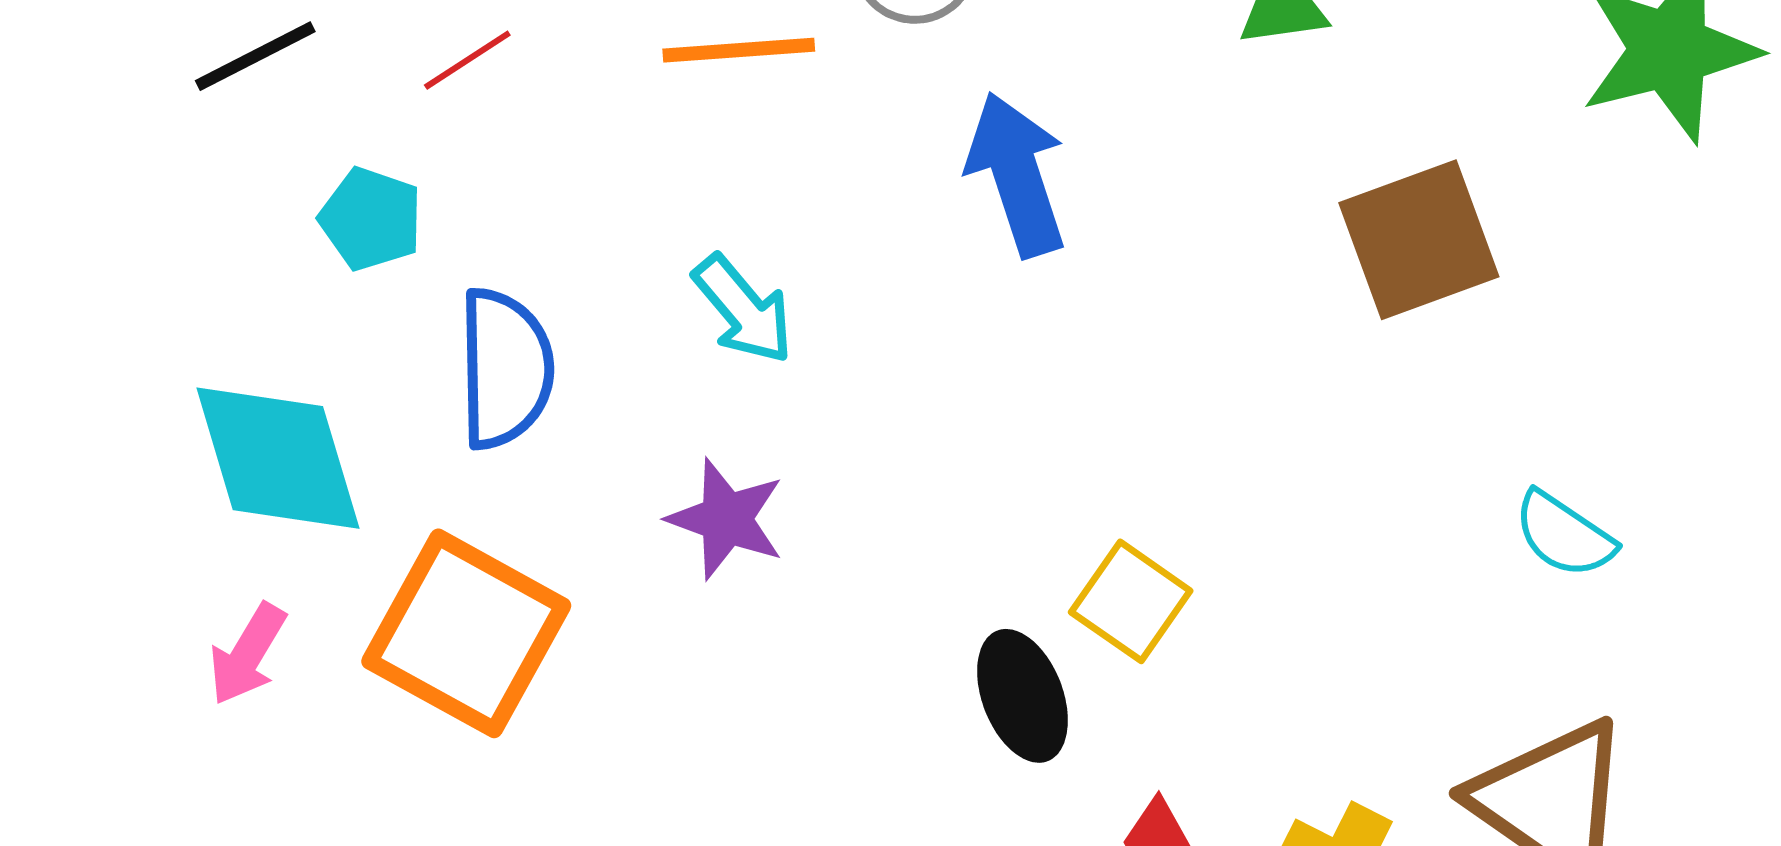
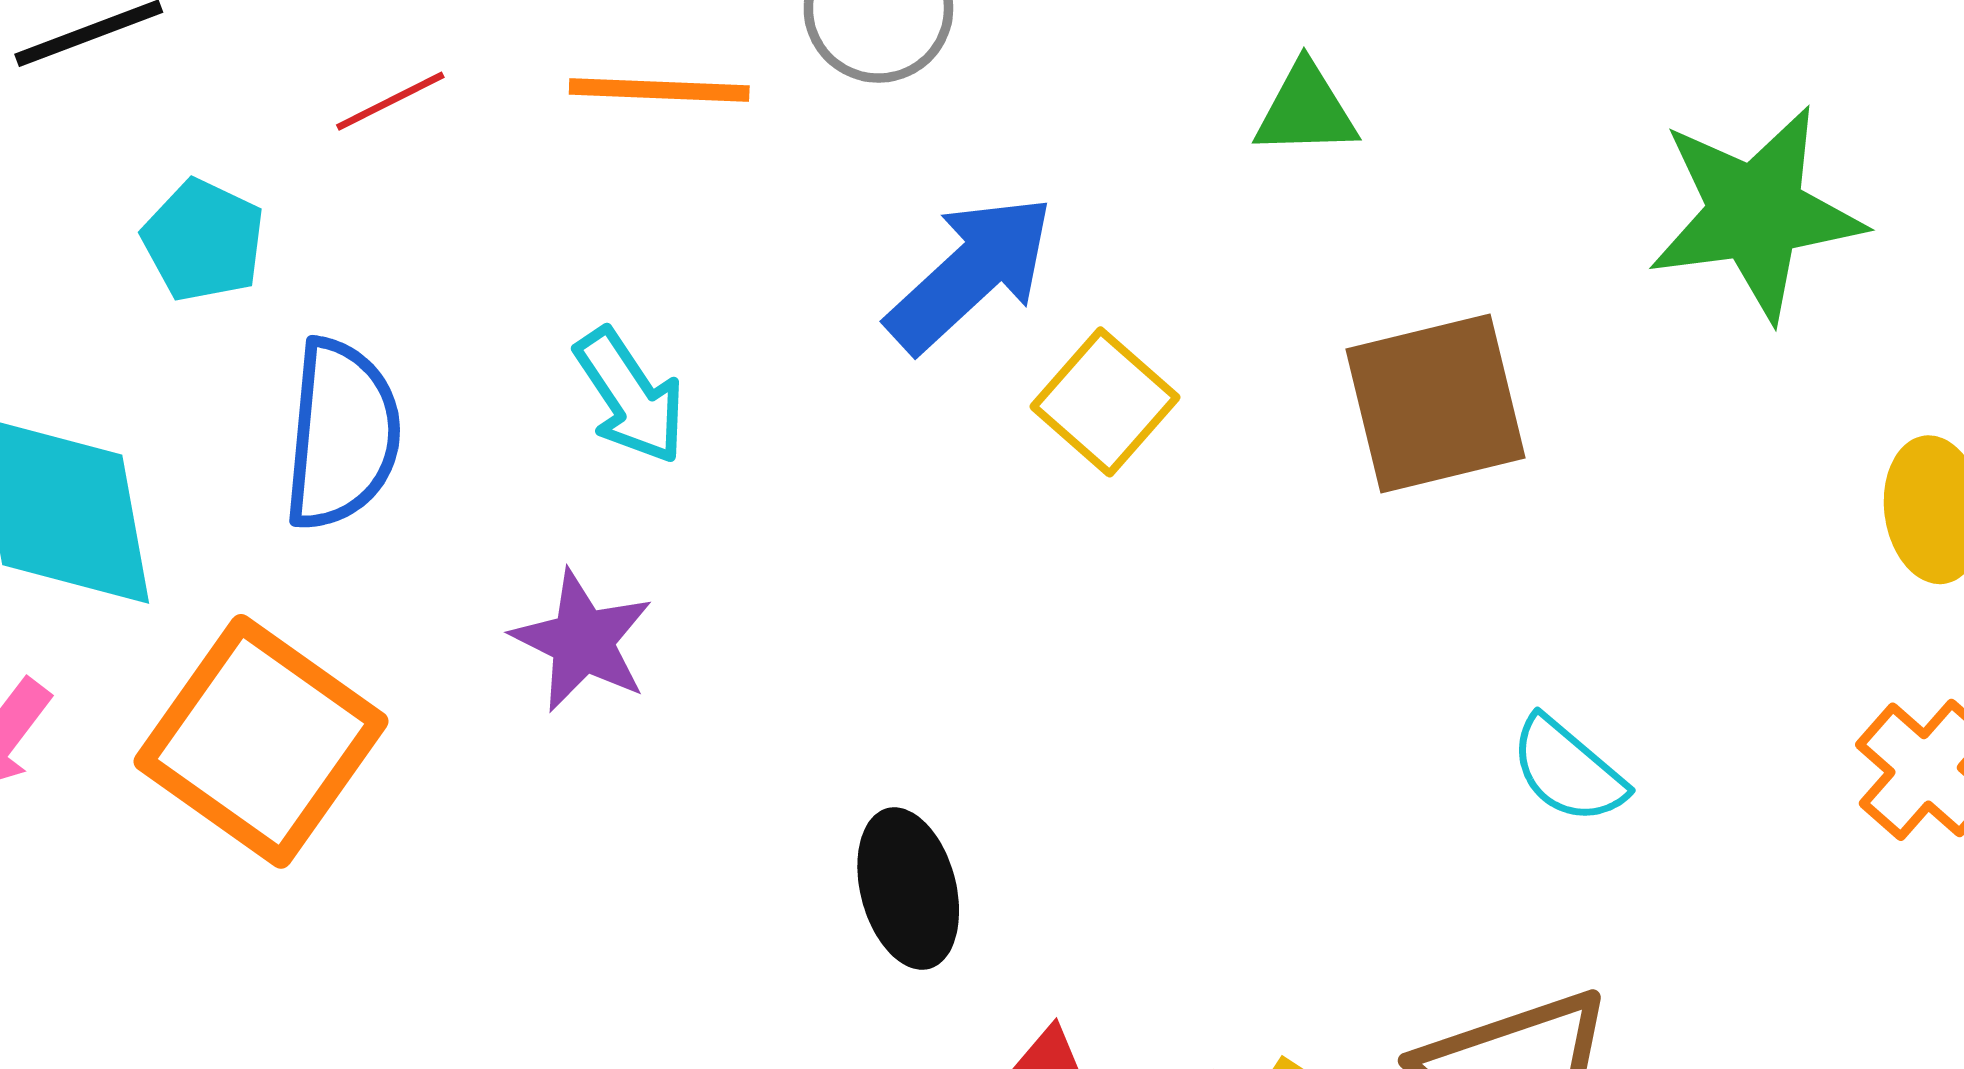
red line: (467, 60) -> (390, 101), moved
blue arrow: (1017, 174) -> (970, 273), turned 59
yellow square: (1131, 601) -> (1105, 402), moved

